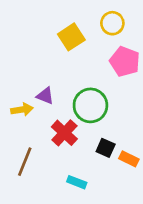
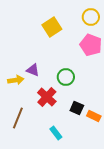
yellow circle: (112, 23) -> (91, 17), moved
green circle: (90, 105) -> (66, 77), size x0.7
cyan rectangle: (77, 182) -> (56, 133), turned 32

